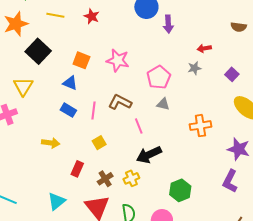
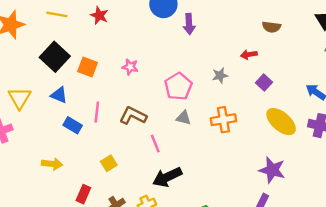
red arrow: (204, 48) -> (249, 55), moved
black square: (38, 51) -> (55, 57), moved
pink star: (118, 60) -> (130, 67), size x0.6
blue triangle: (70, 83) -> (59, 95), moved
pink line: (94, 111) -> (97, 112), moved
orange cross: (200, 126) -> (223, 120), moved

